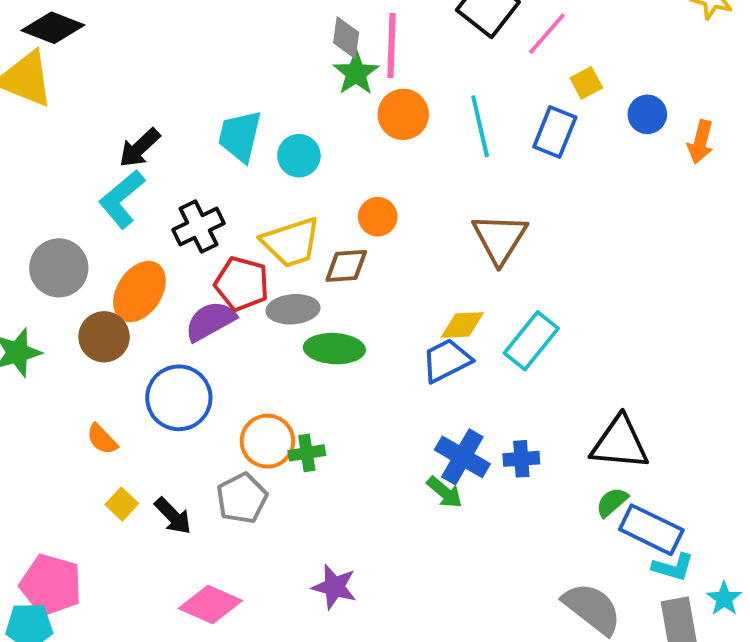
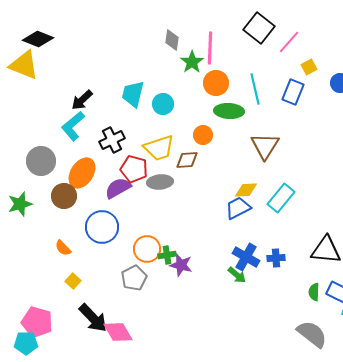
gray diamond: (346, 38) -> (172, 40), moved
green ellipse: (334, 349) -> (229, 111), moved
green semicircle: (612, 502) -> (314, 292), moved, turned -48
black arrow: (173, 516) -> (93, 318), moved, size x1.5
purple star: (334, 587) -> (181, 265), moved
pink diamond: (210, 605) -> (118, 332), turned 36

